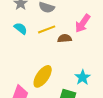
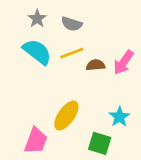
pink arrow: (83, 23) -> (123, 62), moved
cyan semicircle: (21, 28) -> (37, 52), size x1.6

